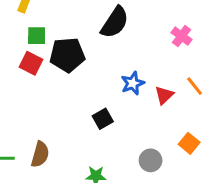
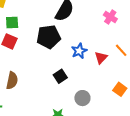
black pentagon: (67, 55) -> (49, 37), moved
brown semicircle: (40, 154) -> (12, 81), moved
gray circle: (151, 160) -> (82, 98), moved

